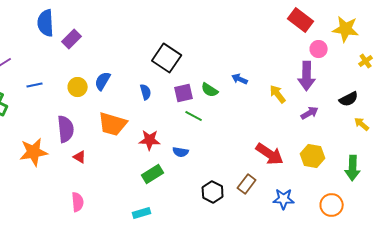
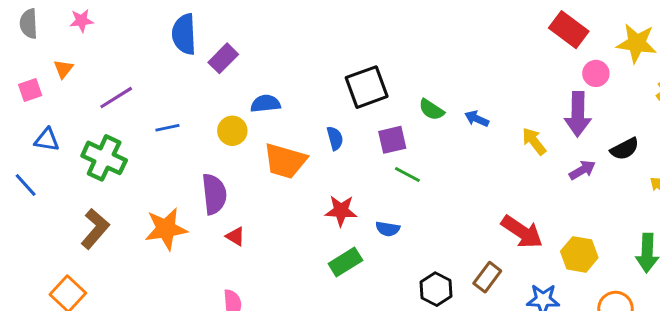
black square: (167, 58) -> (367, 87), turned 36
blue semicircle: (103, 81) -> (266, 104), moved, turned 54
green semicircle: (210, 90) -> (431, 110), moved
black semicircle: (349, 99) -> (625, 149), moved
orange trapezoid: (113, 124) -> (285, 161), moved
yellow hexagon: (313, 156) -> (579, 254), moved

